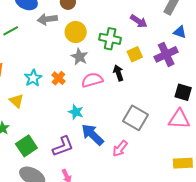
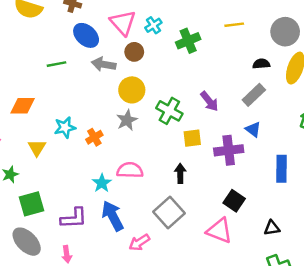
black arrow: (118, 73) -> (180, 173), moved
pink semicircle: (92, 80) -> (130, 170), moved

